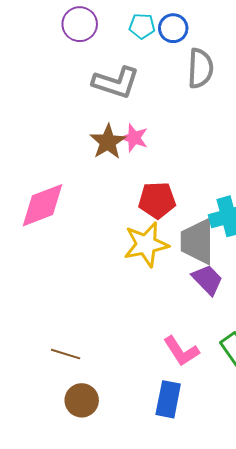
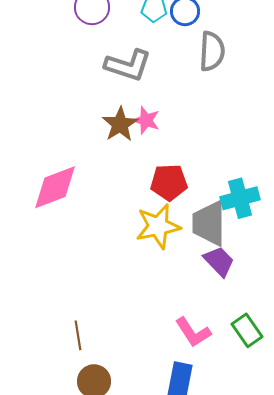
brown line: (66, 354) -> (78, 335), turned 64

